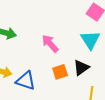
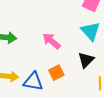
orange square: (60, 72) -> (56, 73), moved

